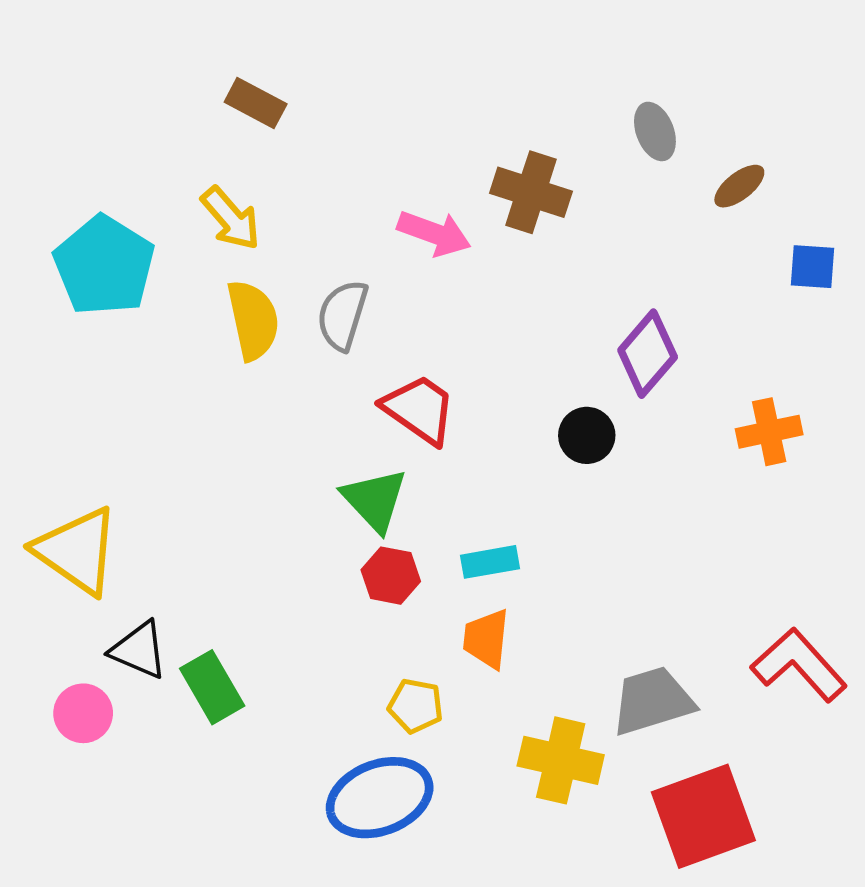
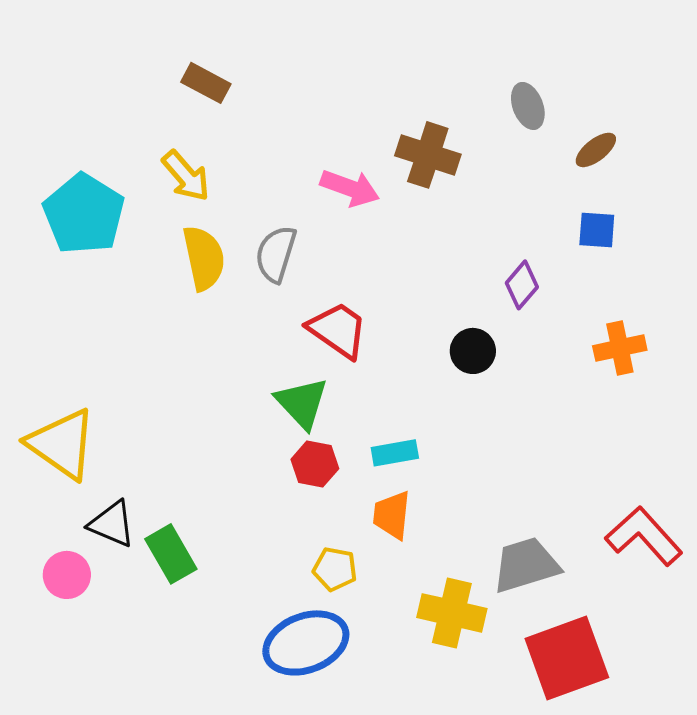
blue square: (813, 267) -> (597, 230), moved
purple diamond: (648, 354) -> (522, 285), size x0.7

